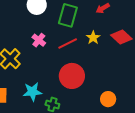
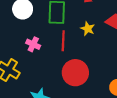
red line: (68, 44) -> (63, 41), turned -48

